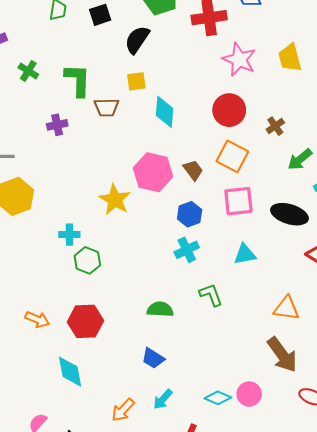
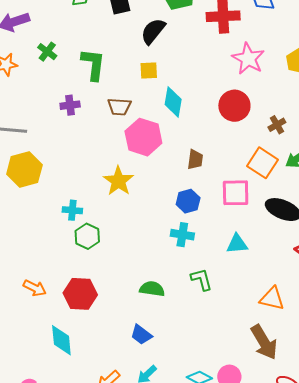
brown trapezoid: (106, 107) -> (119, 107), moved
orange square: (232, 156) -> (263, 163), moved
brown trapezoid: (193, 170) -> (195, 160), turned 40
pink hexagon: (153, 172) -> (143, 137), moved
cyan cross: (187, 250) -> (182, 235), turned 30

